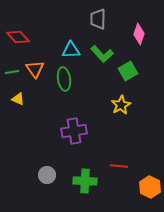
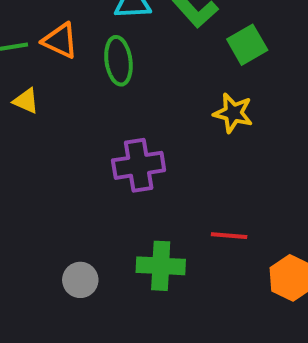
orange triangle: (35, 69) -> (60, 41), turned -30
yellow star: (121, 105) -> (233, 113), turned -30
gray circle: (47, 175) -> (80, 280), moved

